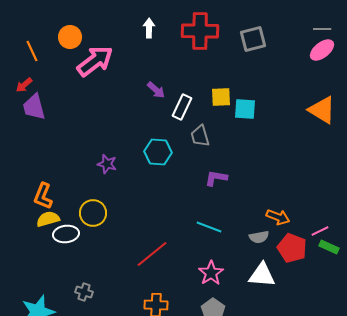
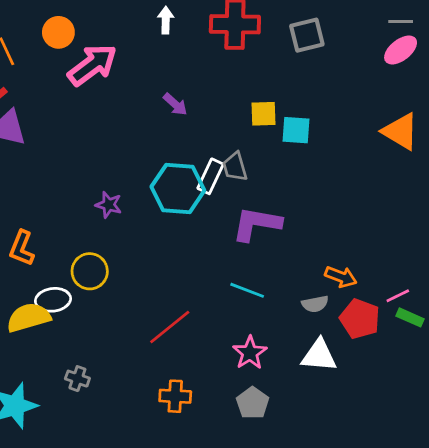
white rectangle: (182, 107) -> (210, 176), moved
cyan hexagon: (158, 152) -> (178, 188), size x1.4
purple L-shape: (216, 178) -> (257, 224), size x1.6
yellow semicircle: (48, 219) -> (29, 317), moved, size x1.4

